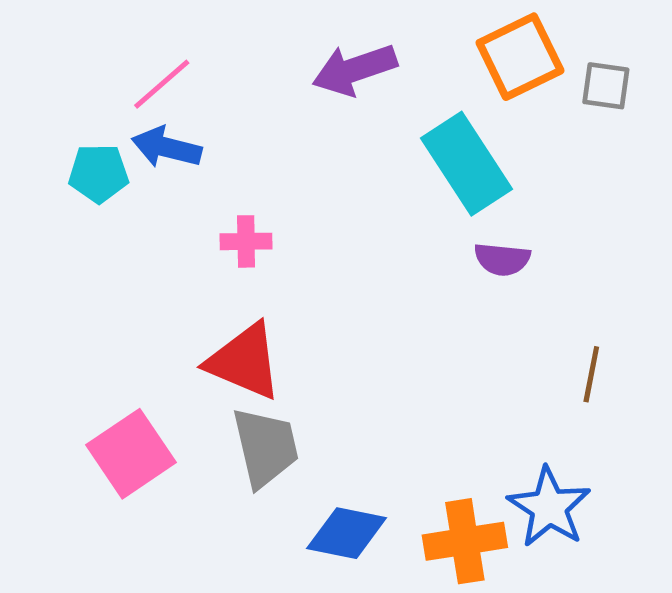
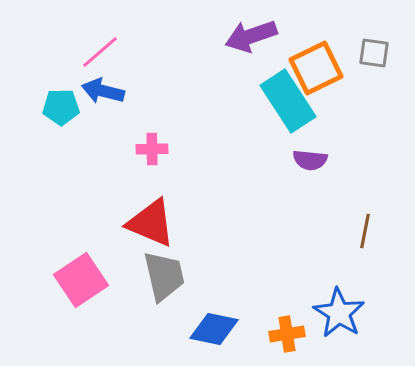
orange square: (520, 57) -> (316, 68), moved
purple arrow: (355, 70) -> (251, 36), moved
orange cross: (465, 541) -> (287, 334), size x0.7

